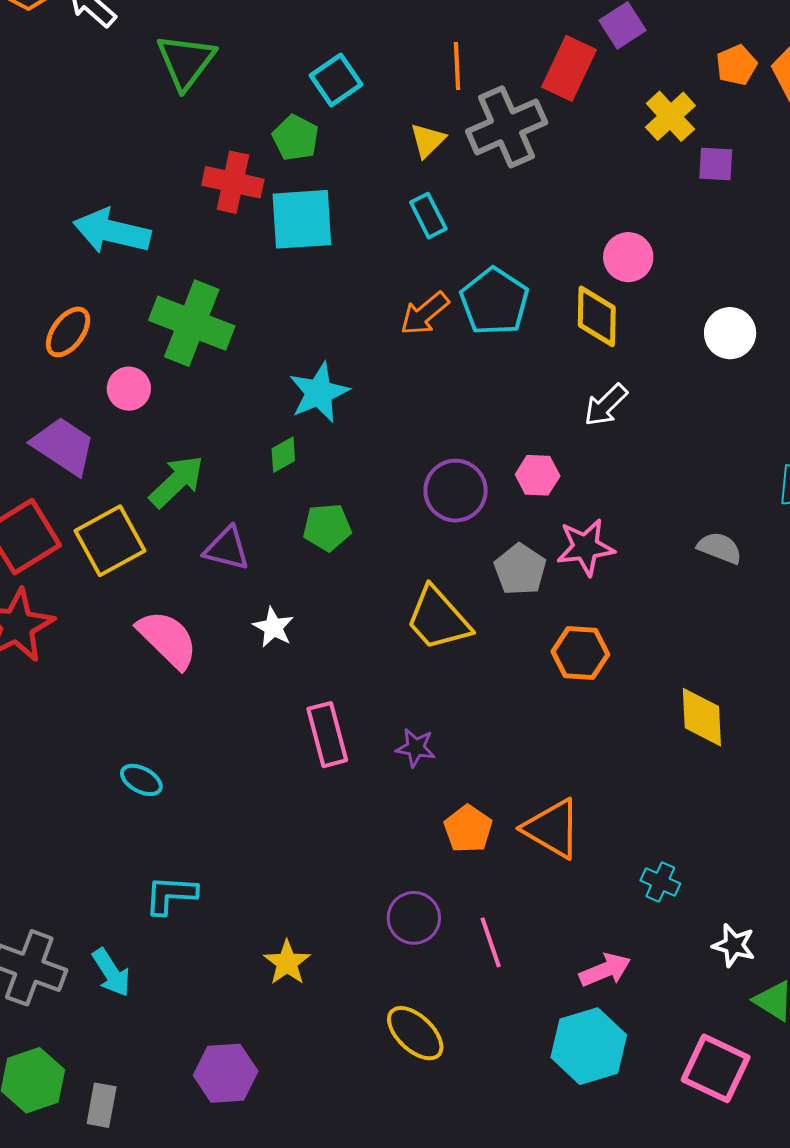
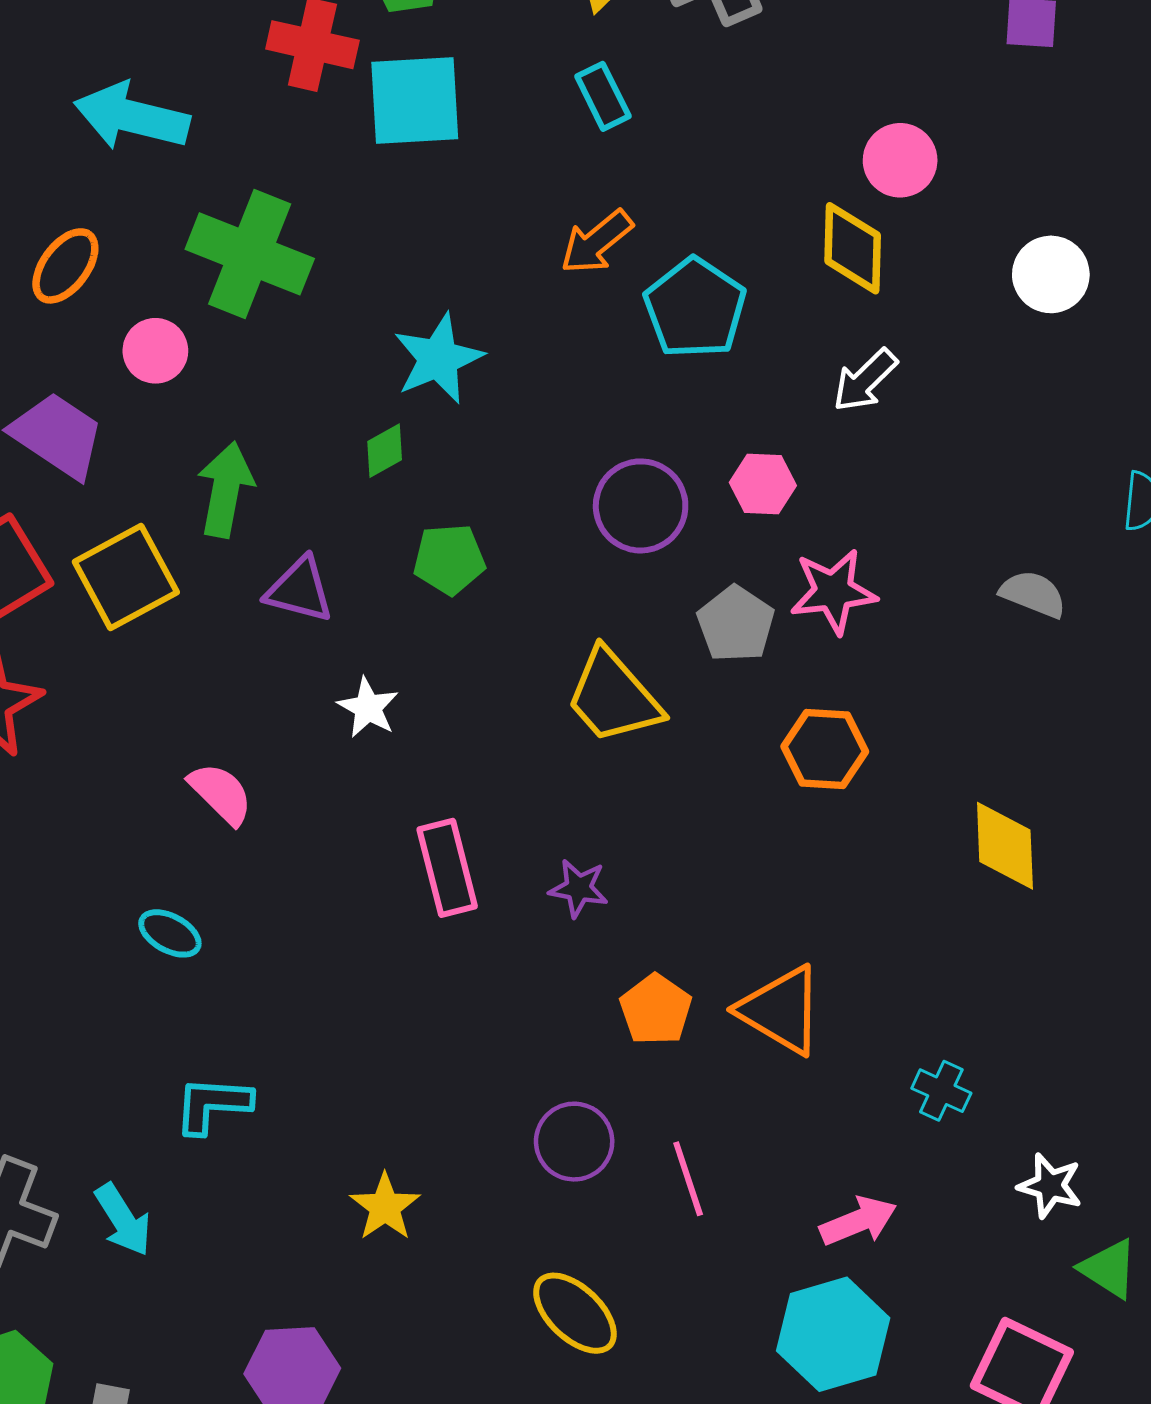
cyan pentagon: (494, 301) -> (695, 308), moved
green arrow: (177, 481) -> (225, 490), turned -36
pink semicircle: (167, 639) -> (221, 794), moved, size x0.7

